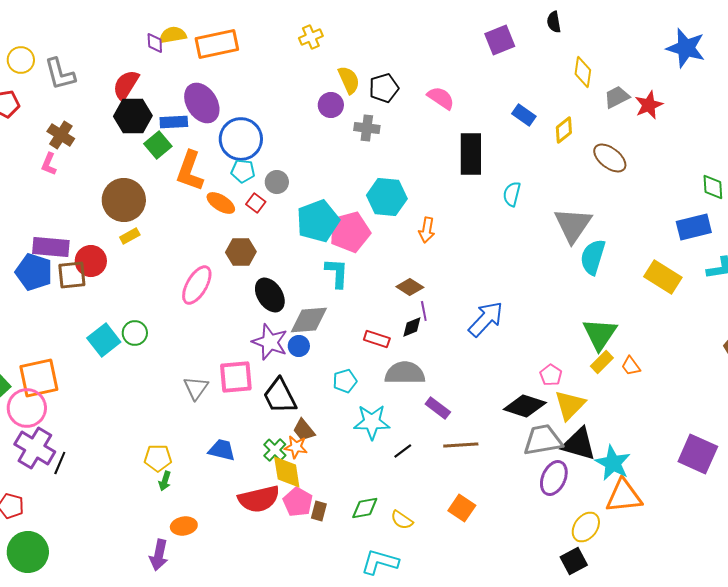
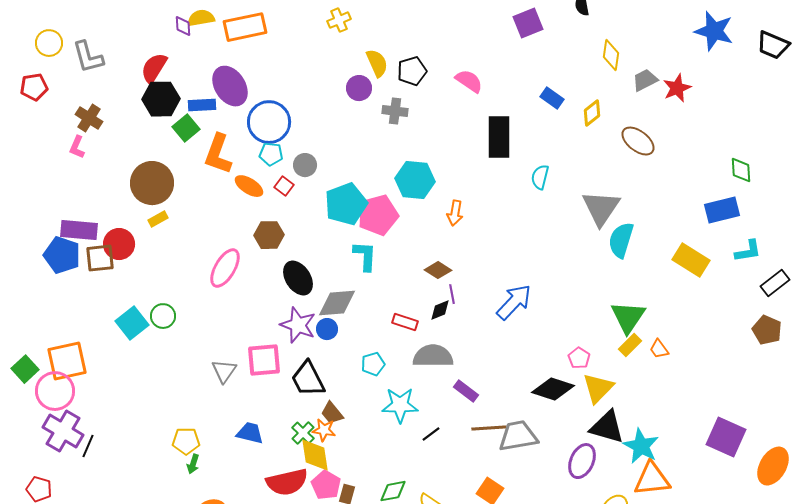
gray trapezoid: (543, 440) -> (518, 436), moved

